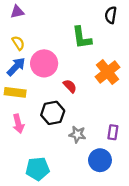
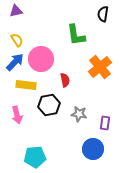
red semicircle: (70, 86) -> (65, 80), turned 32
yellow rectangle: (15, 92) -> (26, 85), moved
gray star: (77, 134) -> (79, 114), moved

